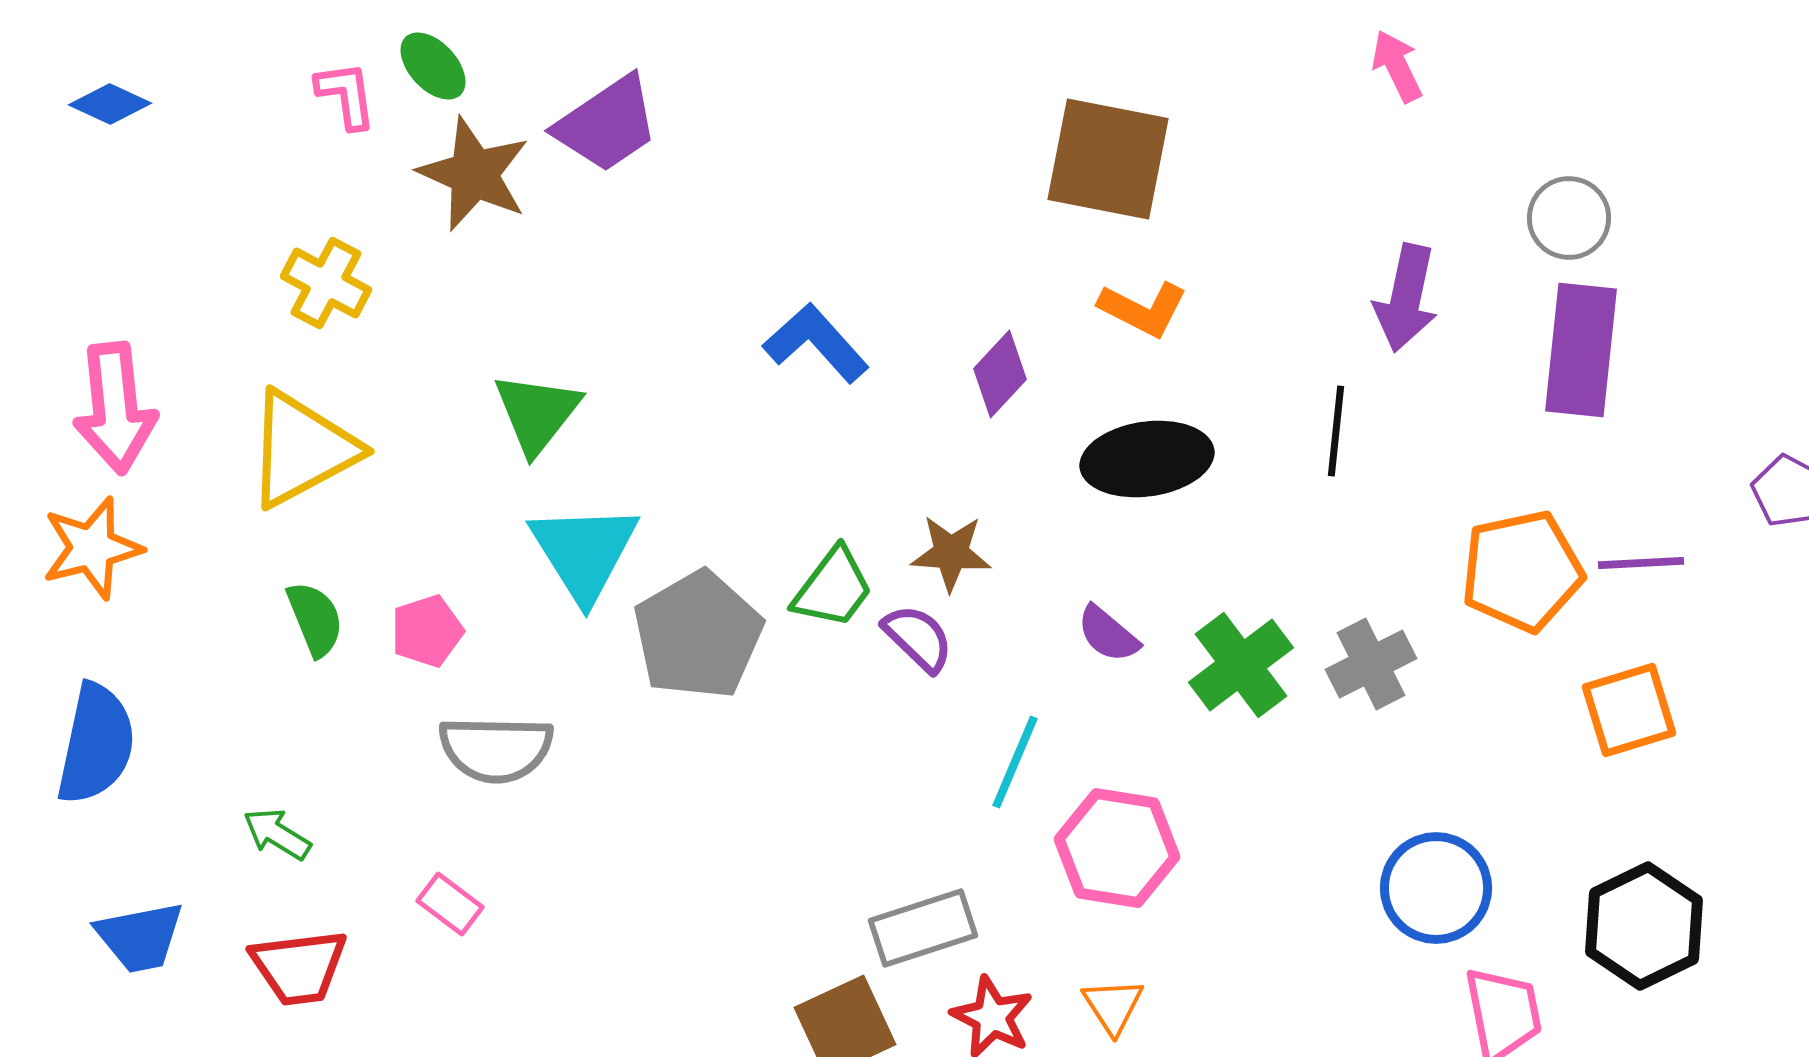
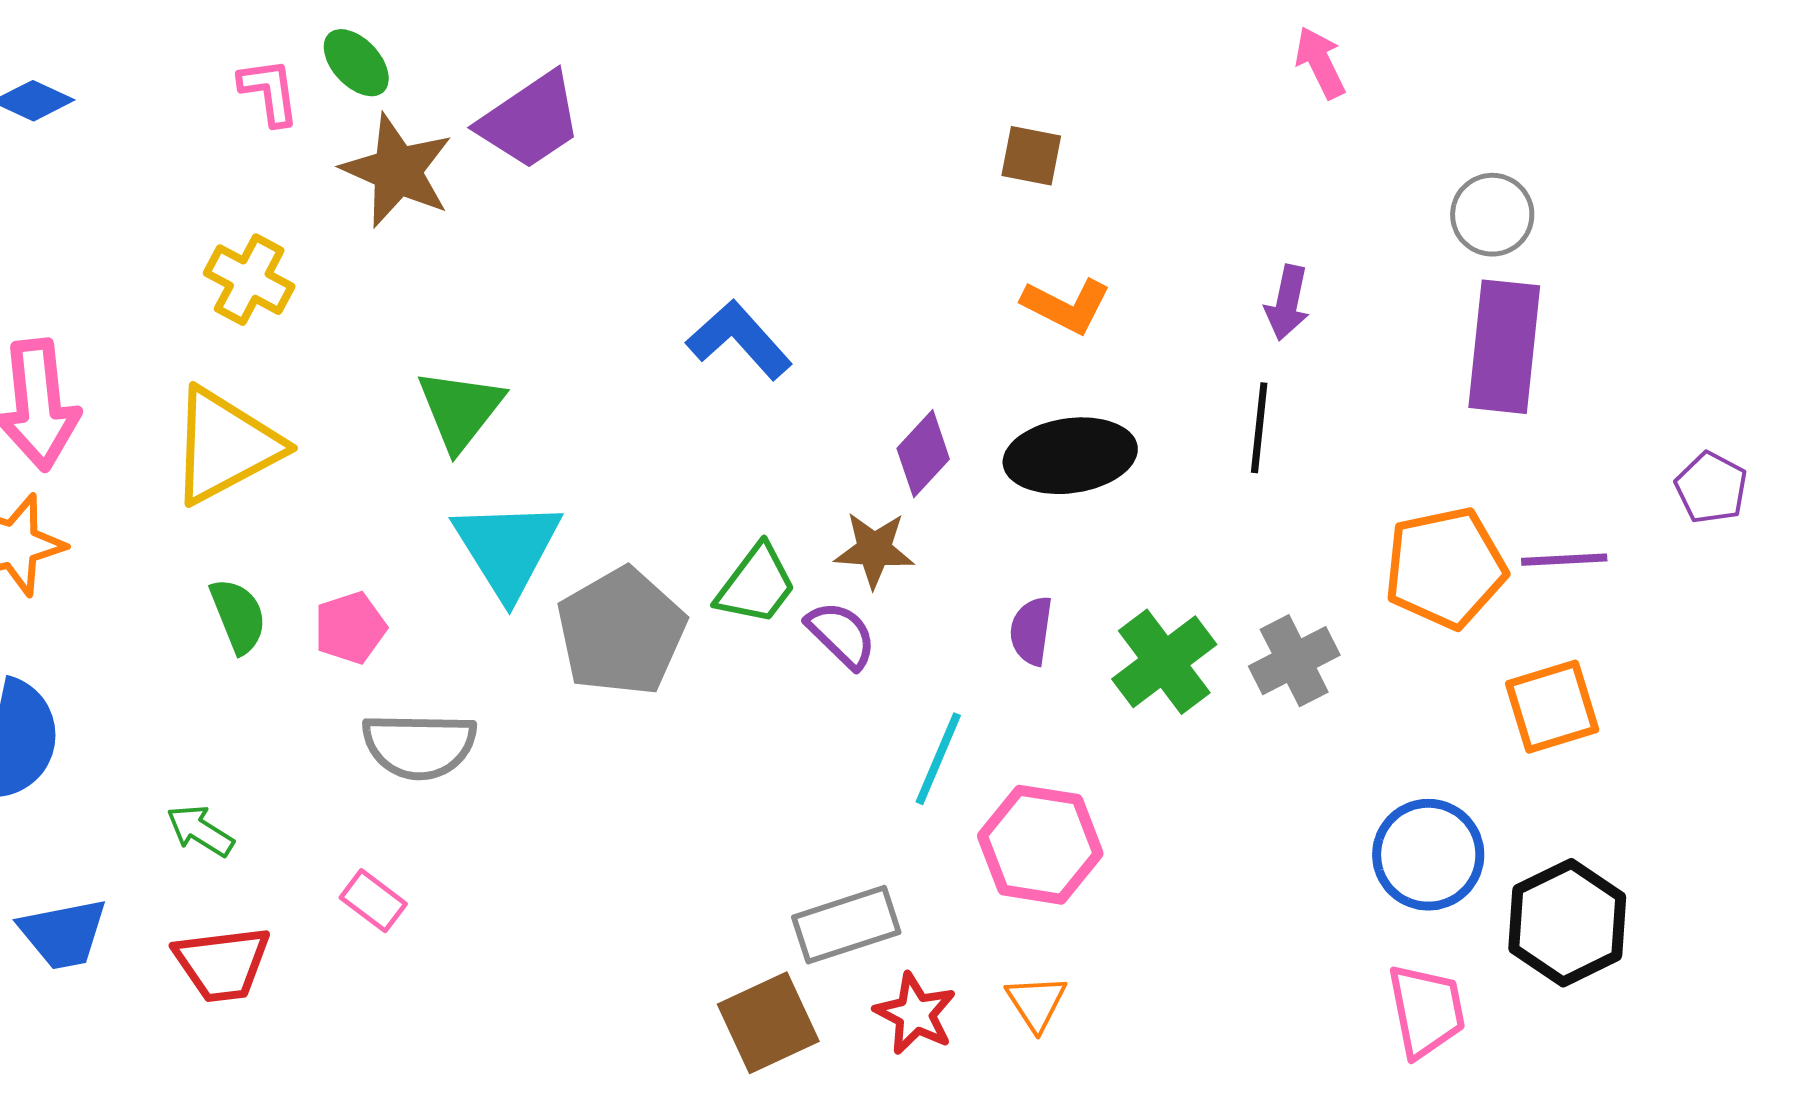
brown square: (1108, 159) -> (1031, 156), size x0.5
purple arrow: (1406, 298) -> (1287, 303), moved, size x0.7
purple diamond: (1000, 374) -> (923, 454), moved
purple semicircle: (1108, 634) -> (1031, 631), turned 58
blue circle: (1436, 888) -> (1428, 855), moved

